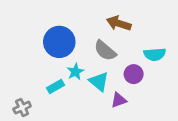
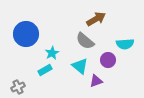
brown arrow: (119, 23) -> (96, 19), turned 132
blue circle: (59, 42) -> (26, 34), moved
cyan star: (75, 72) -> (52, 53), moved

